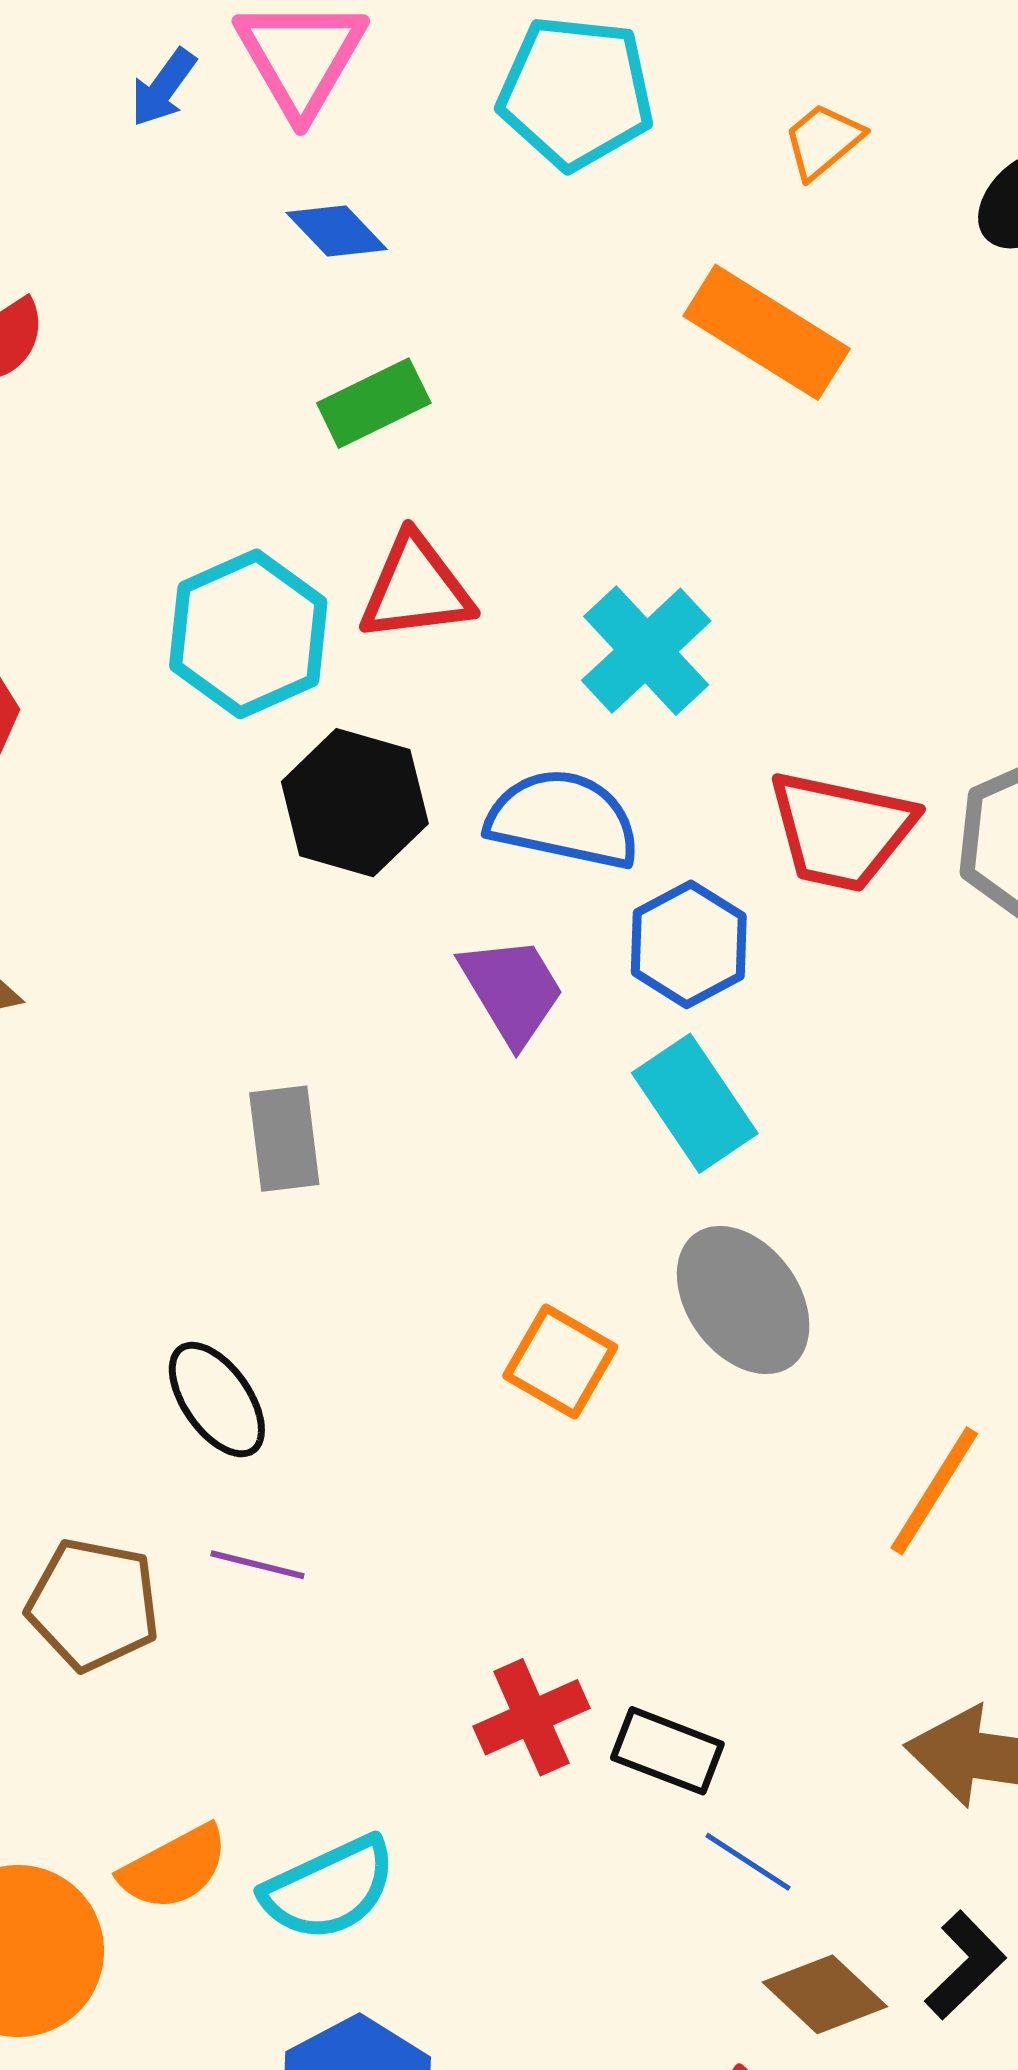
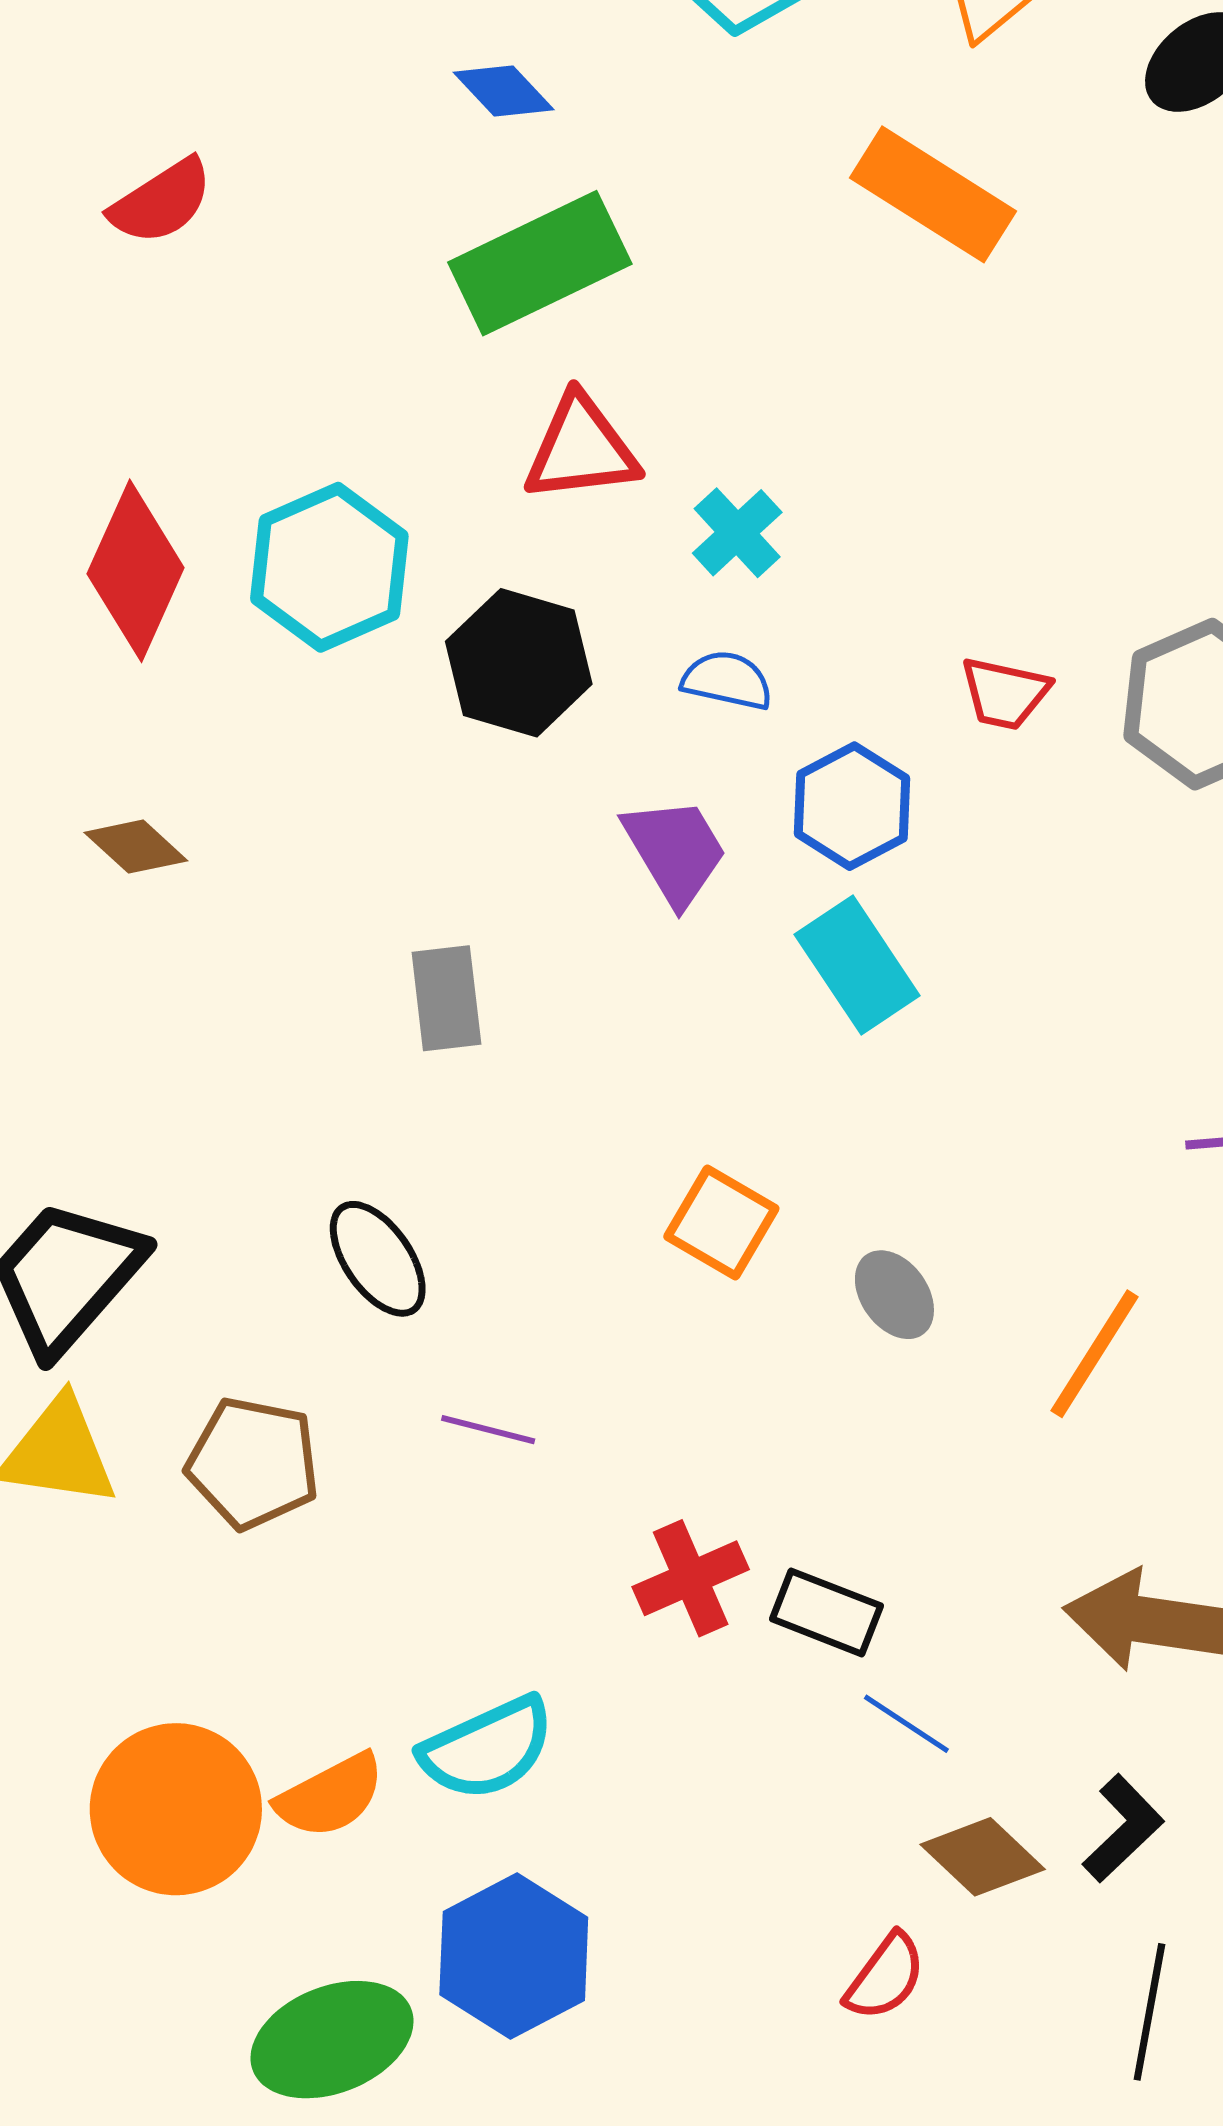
green rectangle: (374, 403) -> (540, 263), size x1.6
cyan hexagon: (248, 634) -> (329, 567), moved
cyan cross: (646, 651) -> (737, 533), moved, size x0.7
blue semicircle: (563, 819) -> (727, 680), size x0.6
red trapezoid: (841, 831) -> (1005, 693), size x0.6
gray ellipse: (743, 1300) -> (894, 1295), moved, size x0.6
purple line: (257, 1565) -> (488, 1430), moved
orange semicircle: (174, 1868) -> (330, 1796), moved

